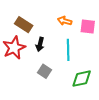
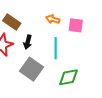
gray square: (44, 71) -> (32, 69), size x1.6

